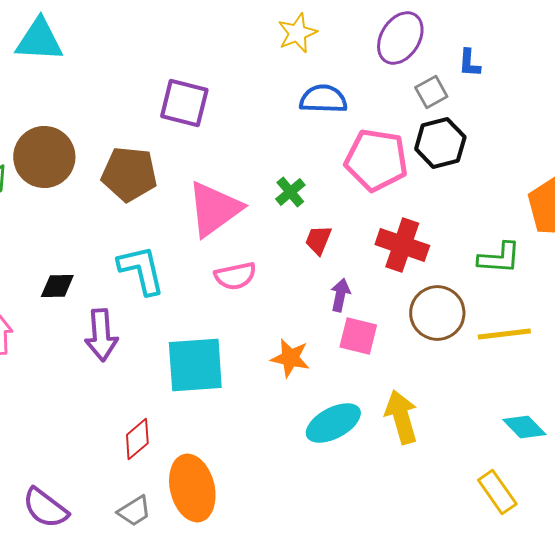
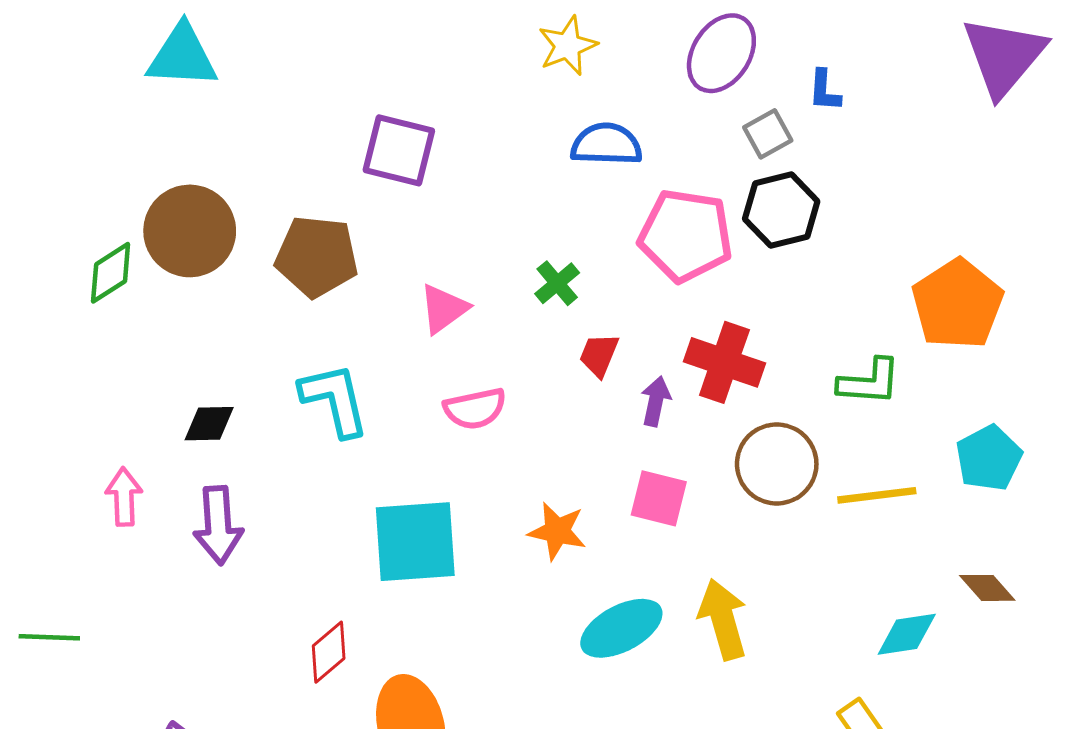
pink triangle: (214, 209) -> (444, 309), size x0.6
purple arrow: (340, 295) -> (656, 401), moved
purple arrow: (101, 335) -> (218, 525), moved
cyan diamond: (524, 427) -> (907, 634), turned -54

